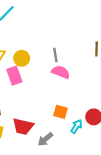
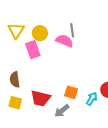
pink semicircle: (61, 72) -> (64, 41), moved
orange square: (60, 112) -> (71, 92), moved

